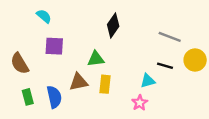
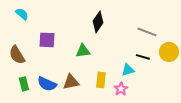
cyan semicircle: (44, 16) -> (22, 14), moved
brown triangle: (78, 82) -> (71, 82), moved
yellow rectangle: (105, 84) -> (101, 80), moved
blue semicircle: (54, 97) -> (47, 84), turned 126

